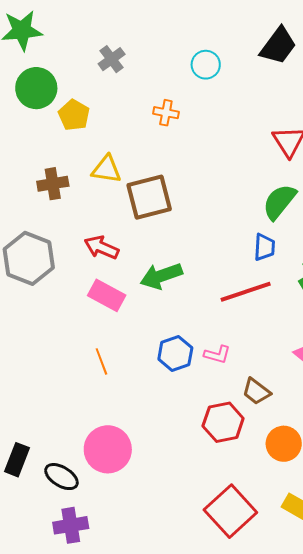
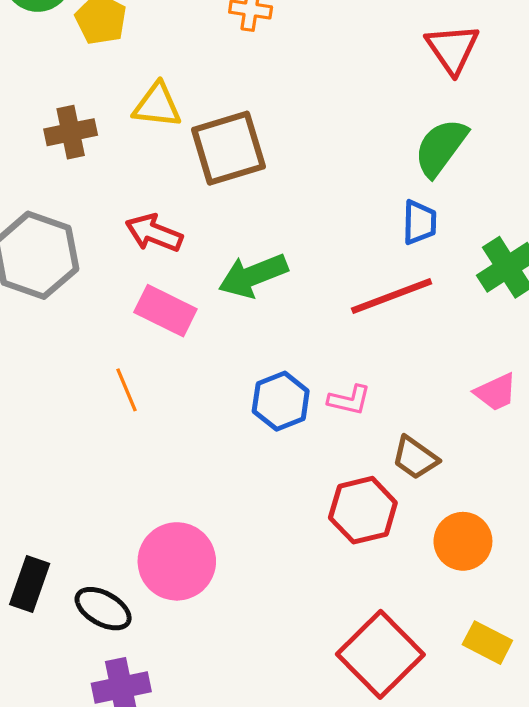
orange line: (101, 361) -> (126, 390), moved

